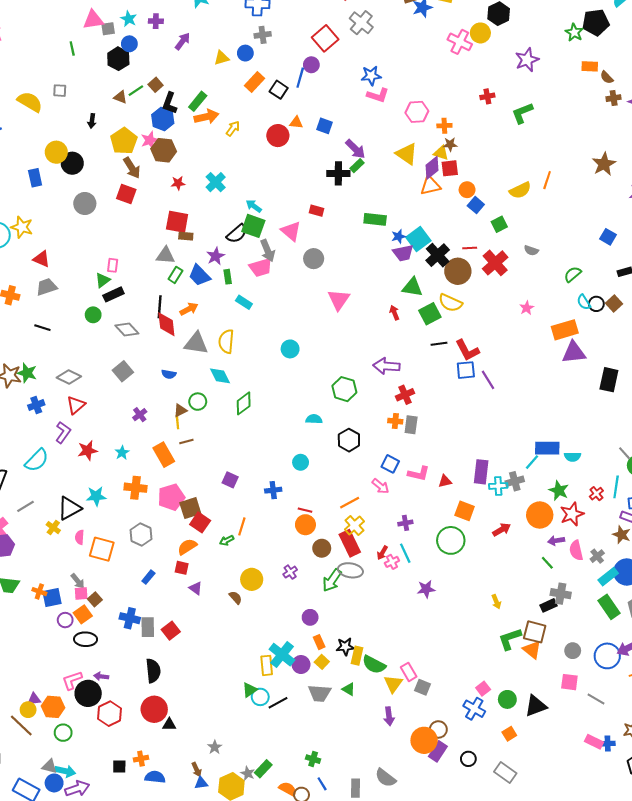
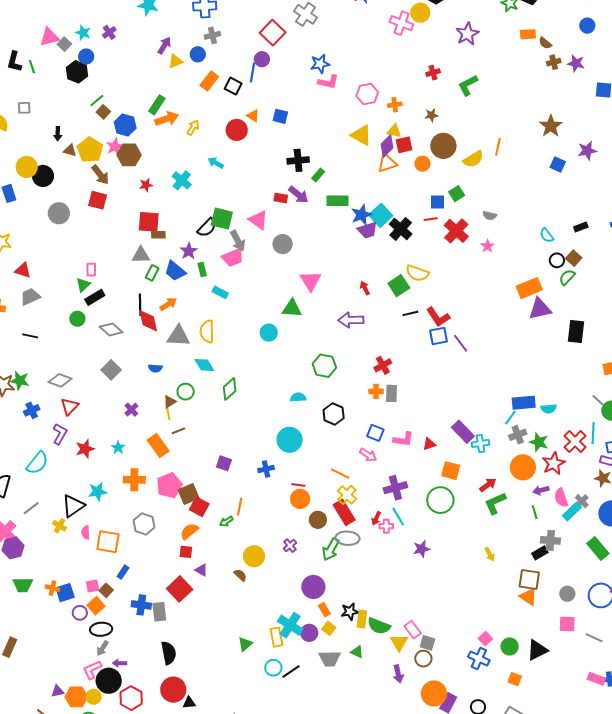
purple cross: (156, 21) -> (109, 32), turned -32
gray square: (108, 29) -> (64, 44), turned -32
purple arrow: (182, 41) -> (164, 45), moved
brown square: (156, 85) -> (103, 112), moved
brown triangle: (120, 97) -> (70, 150), moved
black L-shape: (170, 103) -> (14, 62), moved
orange triangle: (296, 123) -> (253, 116), turned 32
brown star: (450, 144) -> (431, 115), moved
purple arrow: (355, 149) -> (298, 195), moved
green rectangle: (357, 166) -> (318, 175), moved
blue square: (476, 205) -> (437, 202), moved, turned -35
cyan arrow: (254, 206) -> (216, 163), moved
blue star: (398, 236) -> (362, 215), size x1.5
blue square: (608, 237) -> (558, 164), moved
brown circle: (458, 271) -> (443, 146), moved
green semicircle: (573, 274) -> (567, 277), moved
green triangle: (412, 287) -> (292, 308), moved
cyan semicircle: (584, 302) -> (547, 235), moved
pink star: (527, 308) -> (487, 246), moved
purple arrow: (386, 366) -> (351, 320), moved
cyan circle: (301, 462) -> (290, 440), size x1.6
purple rectangle: (481, 472) -> (463, 432), turned -45
gray cross: (515, 481) -> (518, 435), moved
red cross: (596, 494) -> (575, 442), size x1.6
orange line: (350, 503) -> (340, 474), turned 60
purple cross: (405, 523) -> (395, 488), size x1.6
pink cross: (392, 562) -> (386, 526), turned 32
green line: (547, 563) -> (535, 512), turned 32
blue rectangle: (148, 577) -> (123, 572), moved
cyan rectangle: (608, 577) -> (572, 511), moved
gray arrow: (78, 581) -> (102, 648), moved, turned 77
purple circle: (310, 617) -> (313, 587), size x1.5
red square: (171, 631) -> (180, 589), moved, size x1.4
green L-shape: (510, 639) -> (495, 503), moved
green triangle: (250, 690) -> (245, 644), moved
yellow circle: (28, 710) -> (94, 697), moved
brown circle: (438, 729) -> (423, 659), moved
orange square: (509, 734) -> (515, 679), turned -32

